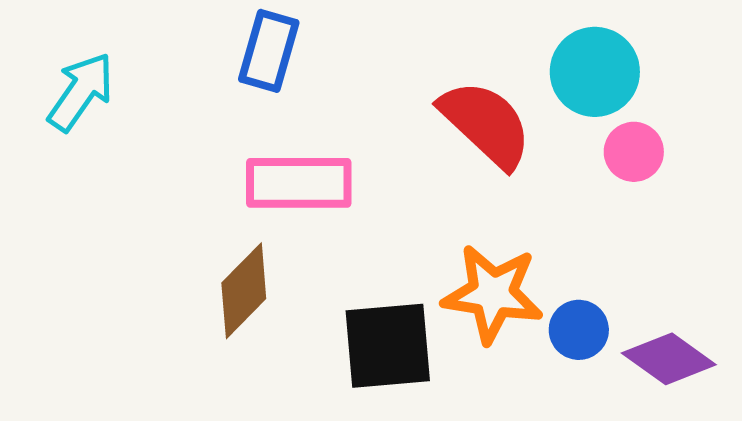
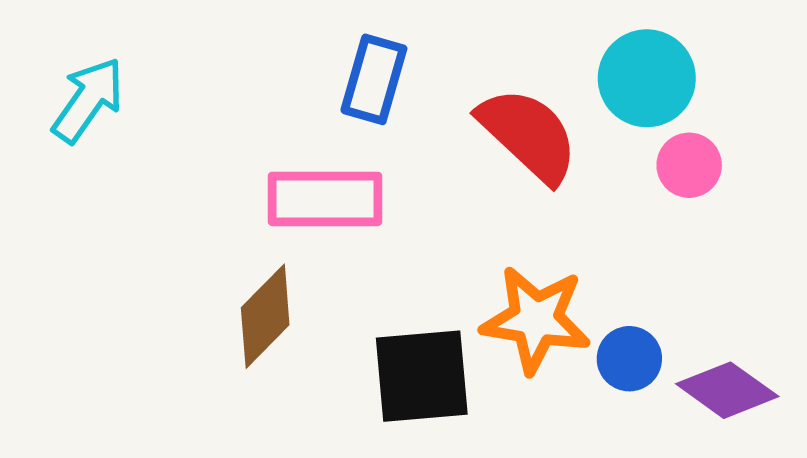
blue rectangle: (269, 51) -> (374, 79), moved

